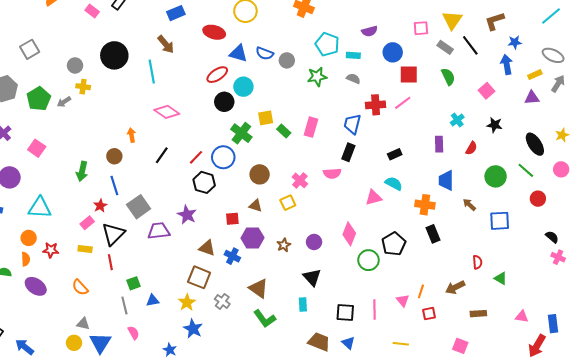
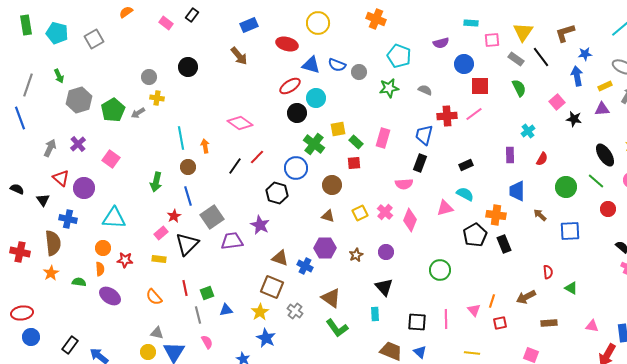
gray square: (30, 49) -> (94, 39), moved
black circle: (114, 55) -> (188, 67), size x0.7
cyan rectangle: (353, 55) -> (471, 23), moved
cyan line: (152, 72) -> (181, 138), moved
black star: (495, 125) -> (574, 119), moved
red line: (196, 157) -> (257, 157), moved
pink cross: (300, 180) -> (385, 212), moved
red square: (232, 219) -> (354, 163), moved
pink diamond: (349, 234) -> (410, 220), moved
black pentagon: (394, 244) -> (475, 235), moved
red line: (110, 262) -> (185, 288), moved

